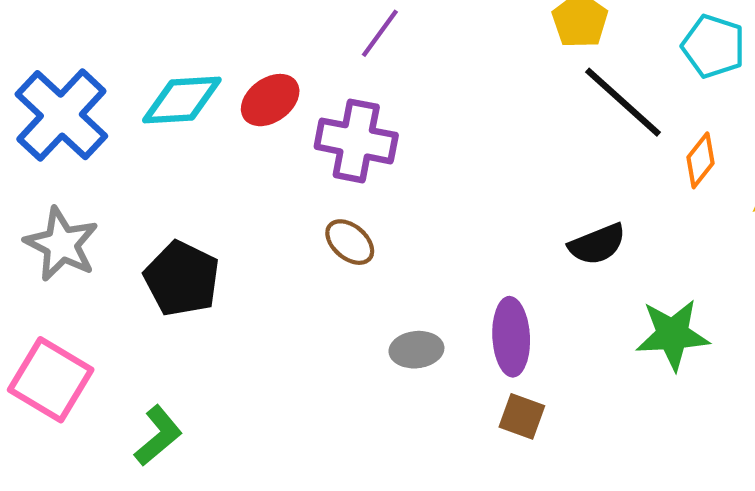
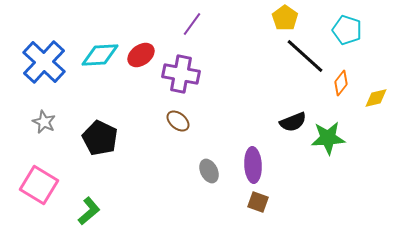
gray star: (61, 244) -> (44, 122), size x0.7
green star: (673, 335) -> (328, 138), moved
gray ellipse: (416, 350) -> (209, 171), turned 70

